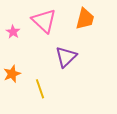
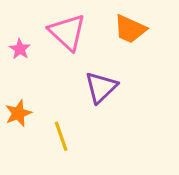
orange trapezoid: (85, 19) -> (130, 29), turned 100

